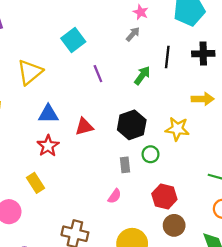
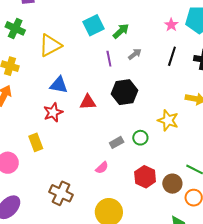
pink star: (141, 12) -> (171, 25), moved
gray arrow: (133, 34) -> (135, 54), moved
green arrow: (142, 75) -> (121, 31), moved
black hexagon: (132, 125) -> (125, 92), moved
gray rectangle: (125, 165) -> (117, 142), turned 56
brown circle: (174, 225) -> (172, 184), moved

